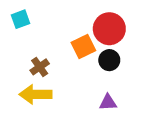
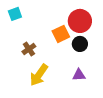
yellow arrow: (36, 94) -> (39, 75), moved, turned -55

